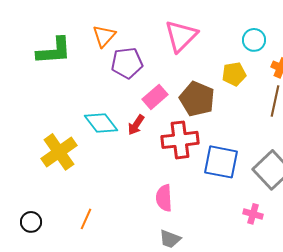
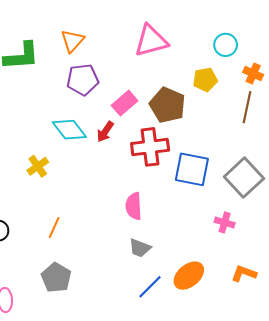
pink triangle: (181, 36) -> (151, 41), turned 30
purple pentagon: (127, 63) -> (83, 80), moved
yellow cross: (59, 152) -> (38, 166), moved, size x0.6

